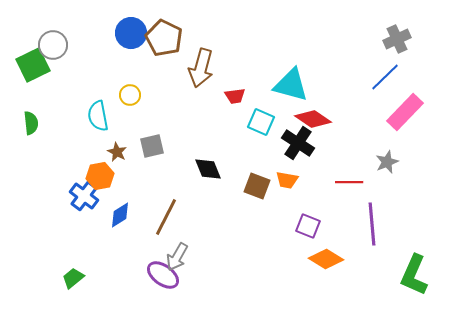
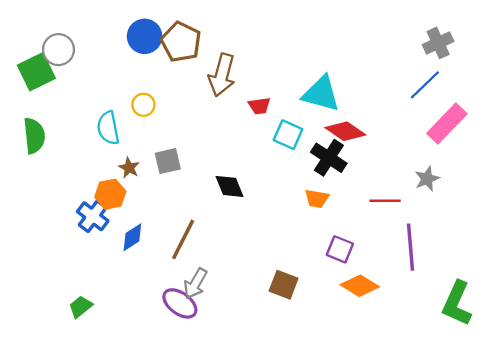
green semicircle: (31, 123) -> (34, 136), size x1.4
brown square: (257, 186) -> (284, 285), moved

